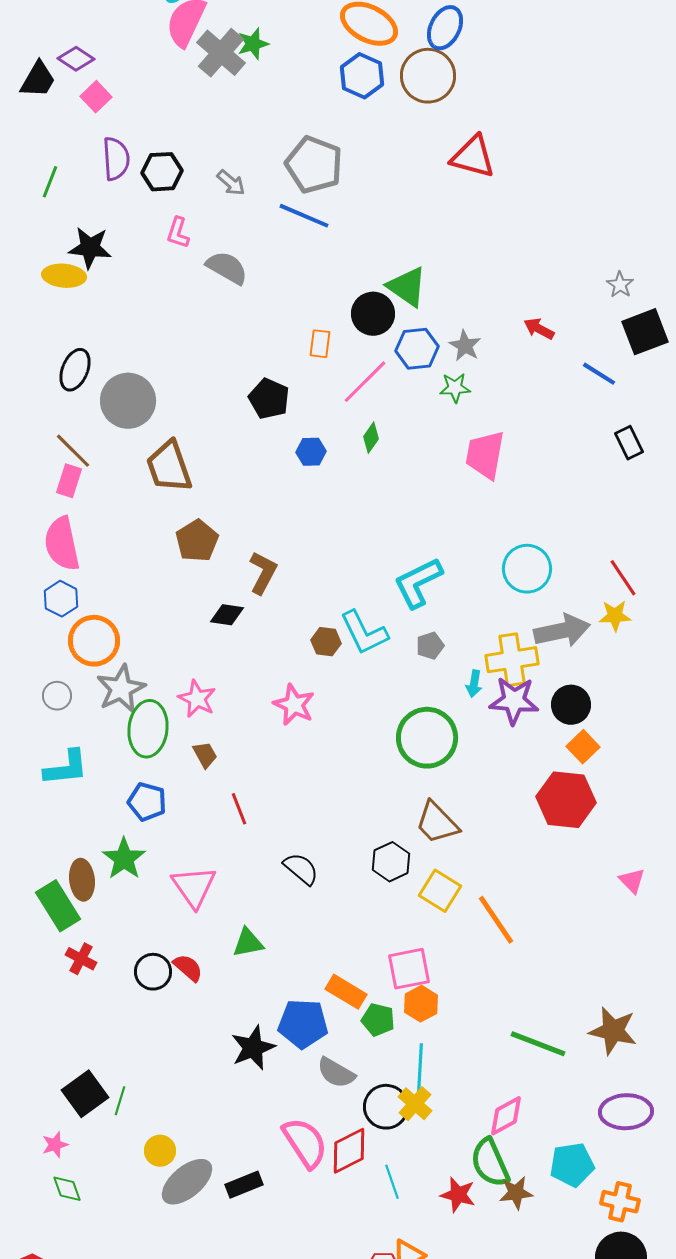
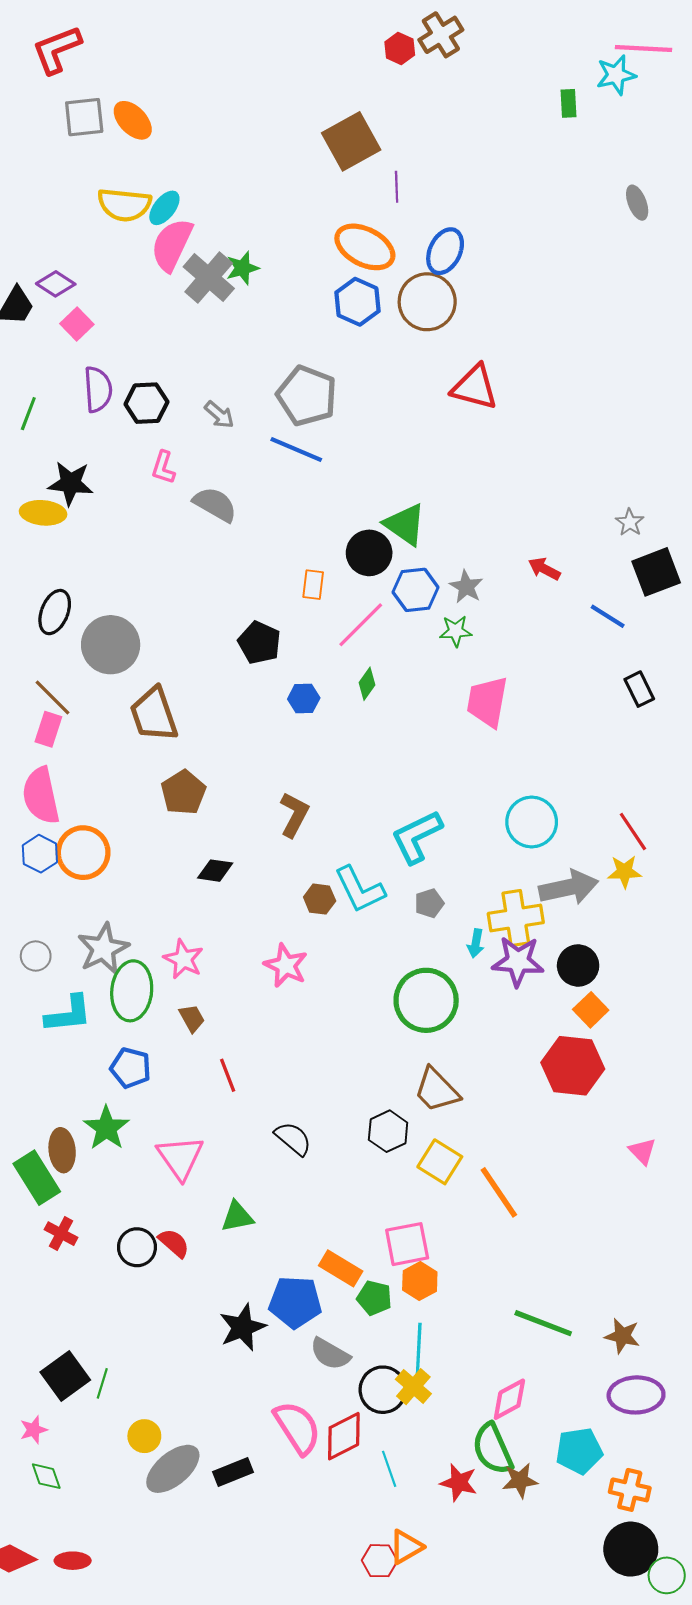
brown L-shape: (263, 573) -> (294, 815), moved
orange circle: (94, 641) -> (83, 853), moved
cyan L-shape: (66, 768) -> (68, 1014), moved
brown star: (613, 1031) -> (622, 1336), moved, size x0.7

